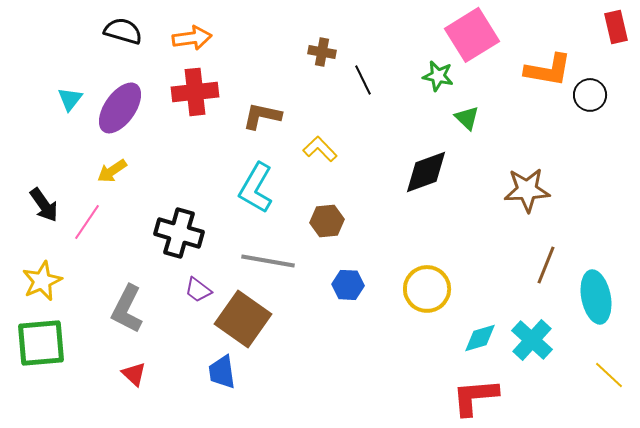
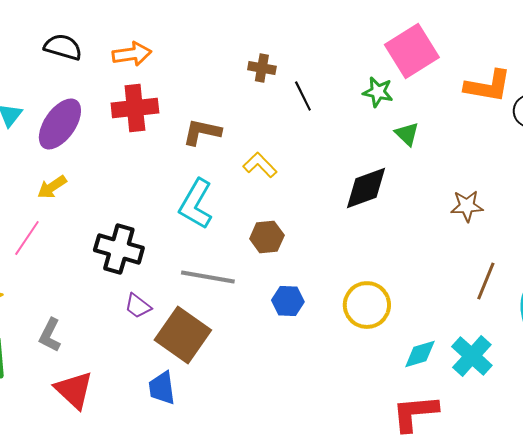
brown star: (527, 190) -> (467, 206), size x0.7
gray L-shape: (127, 309) -> (50, 335), moved, size x0.7
red triangle: (134, 374) -> (74, 390), size x1.6

